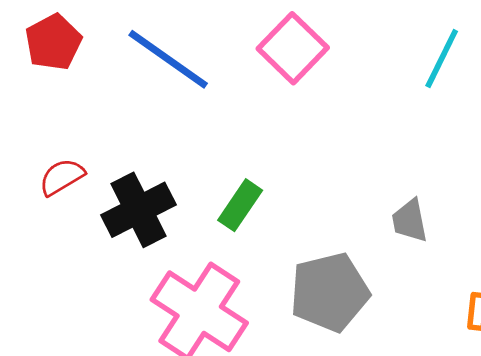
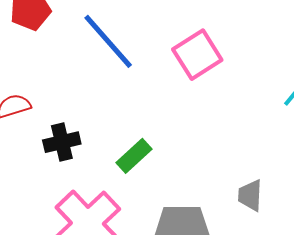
black cross: (138, 210) -> (62, 142), size x0.7

